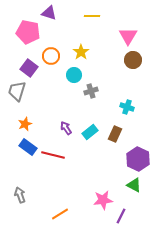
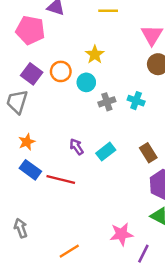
orange circle: (51, 56) -> (61, 71), moved
cyan cross: (127, 107) -> (136, 101), moved
brown rectangle: (115, 134) -> (148, 153), moved, turned -56

